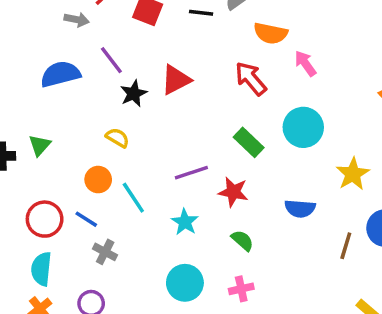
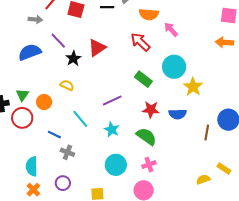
yellow star: (353, 174) -> (193, 87), moved
orange circle: (98, 180) -> (44, 102), moved
red star: (233, 192) -> (151, 110), moved
red circle: (45, 219) -> (22, 118), moved
green semicircle: (242, 240) -> (146, 136), size x1.5

